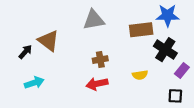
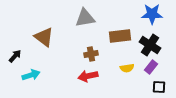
brown rectangle: (141, 30) -> (120, 36), moved
black arrow: (25, 52) -> (15, 56), moved
purple rectangle: (182, 71) -> (151, 67), moved

